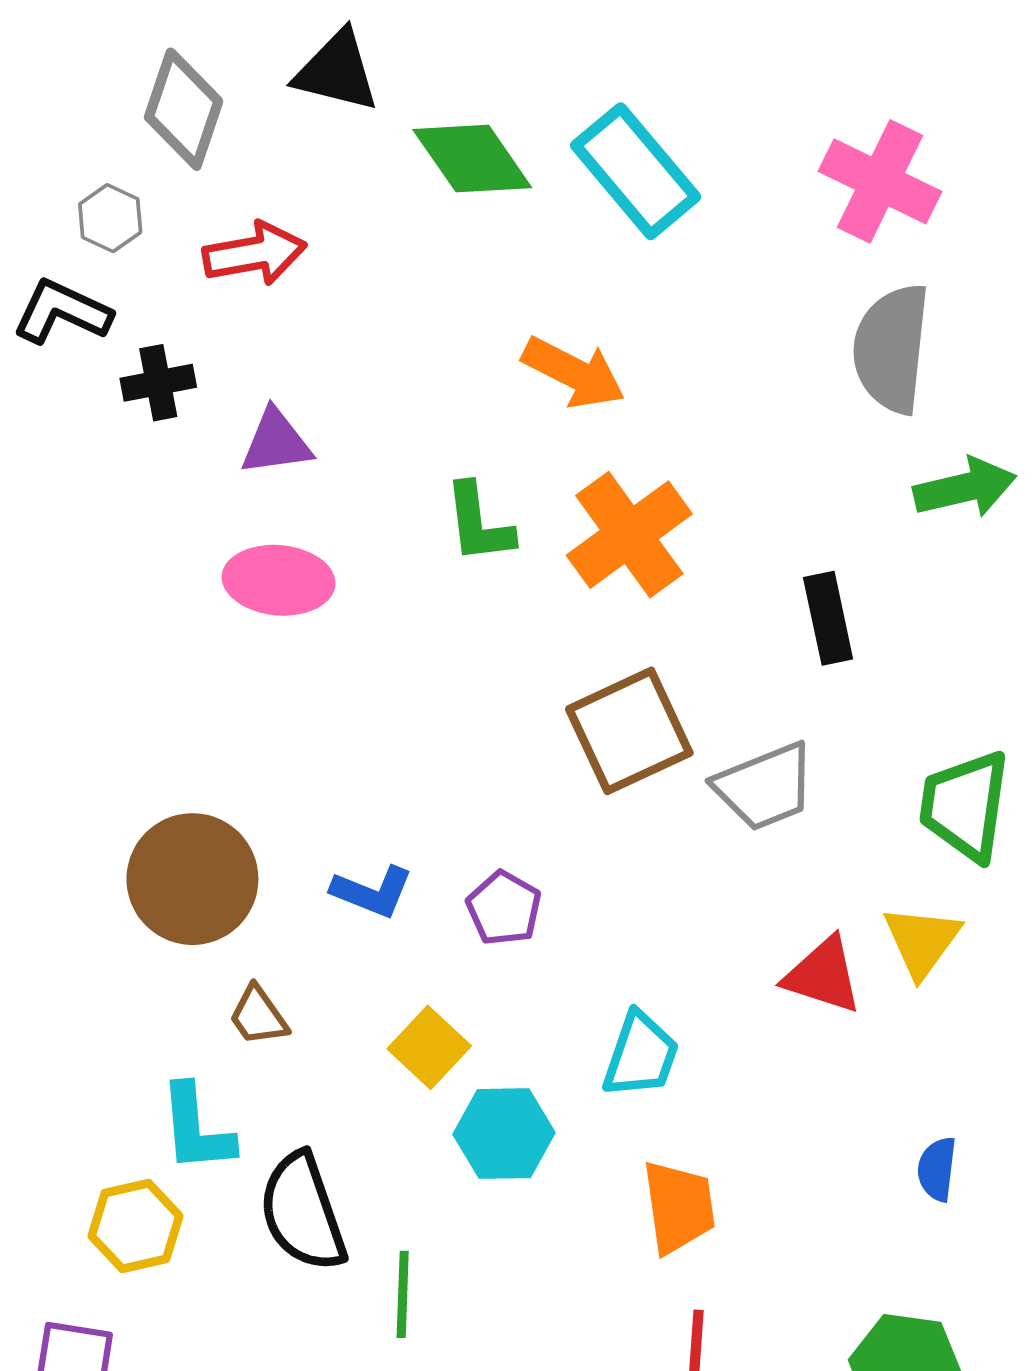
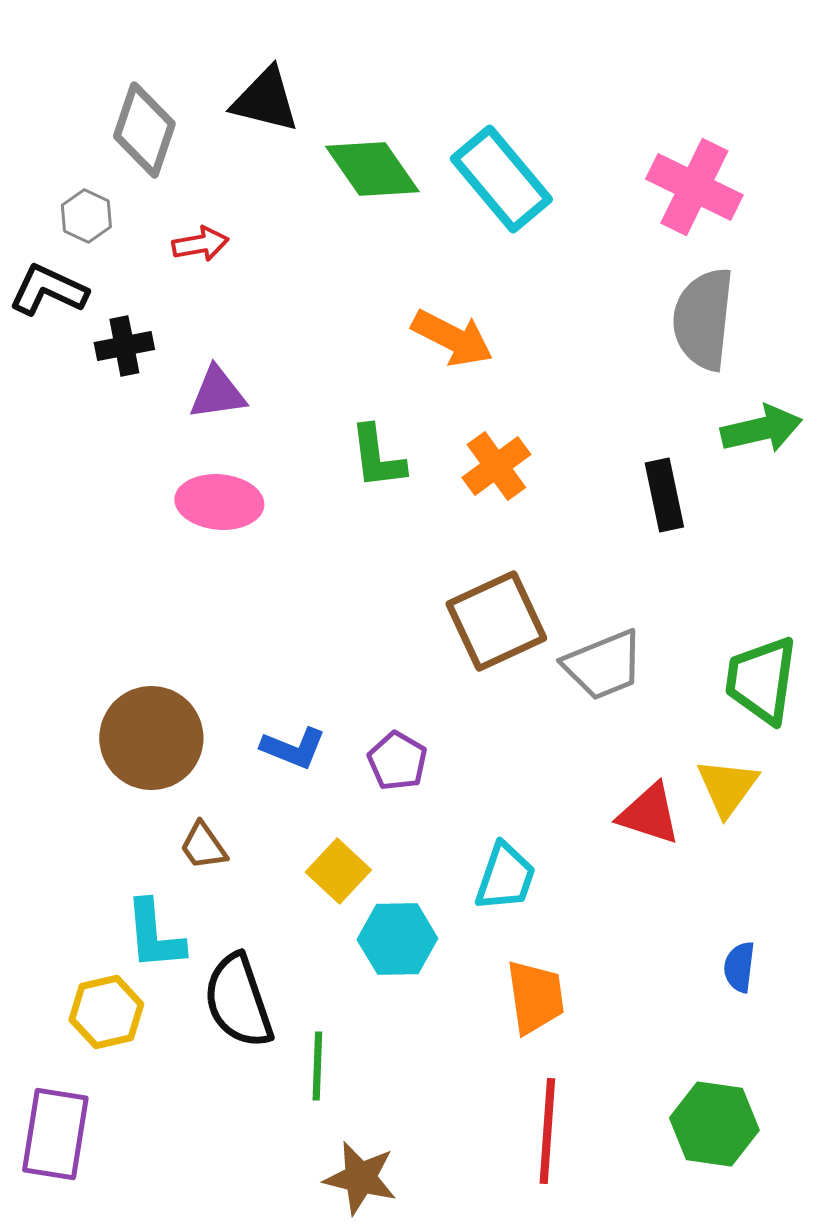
red arrow: (255, 254) -> (200, 244), size x0.7
orange cross: (629, 535) -> (496, 466), size x0.7
black rectangle: (828, 618) -> (664, 495), moved

